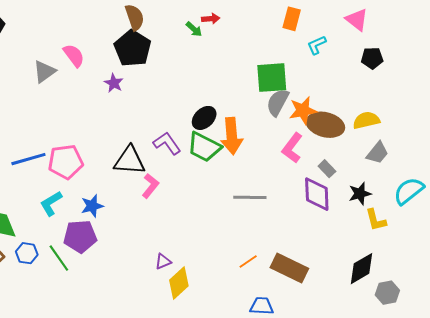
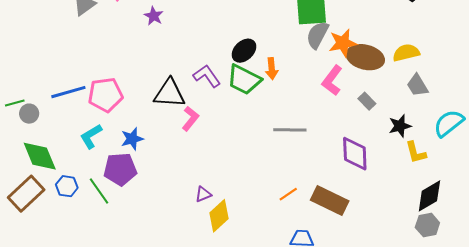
orange arrow: (232, 136) -> (272, 69), size x0.6
gray trapezoid: (377, 153) -> (417, 85), turned 110
purple diamond: (317, 194) -> (355, 154), moved
black diamond: (361, 269) -> (429, 196), moved

